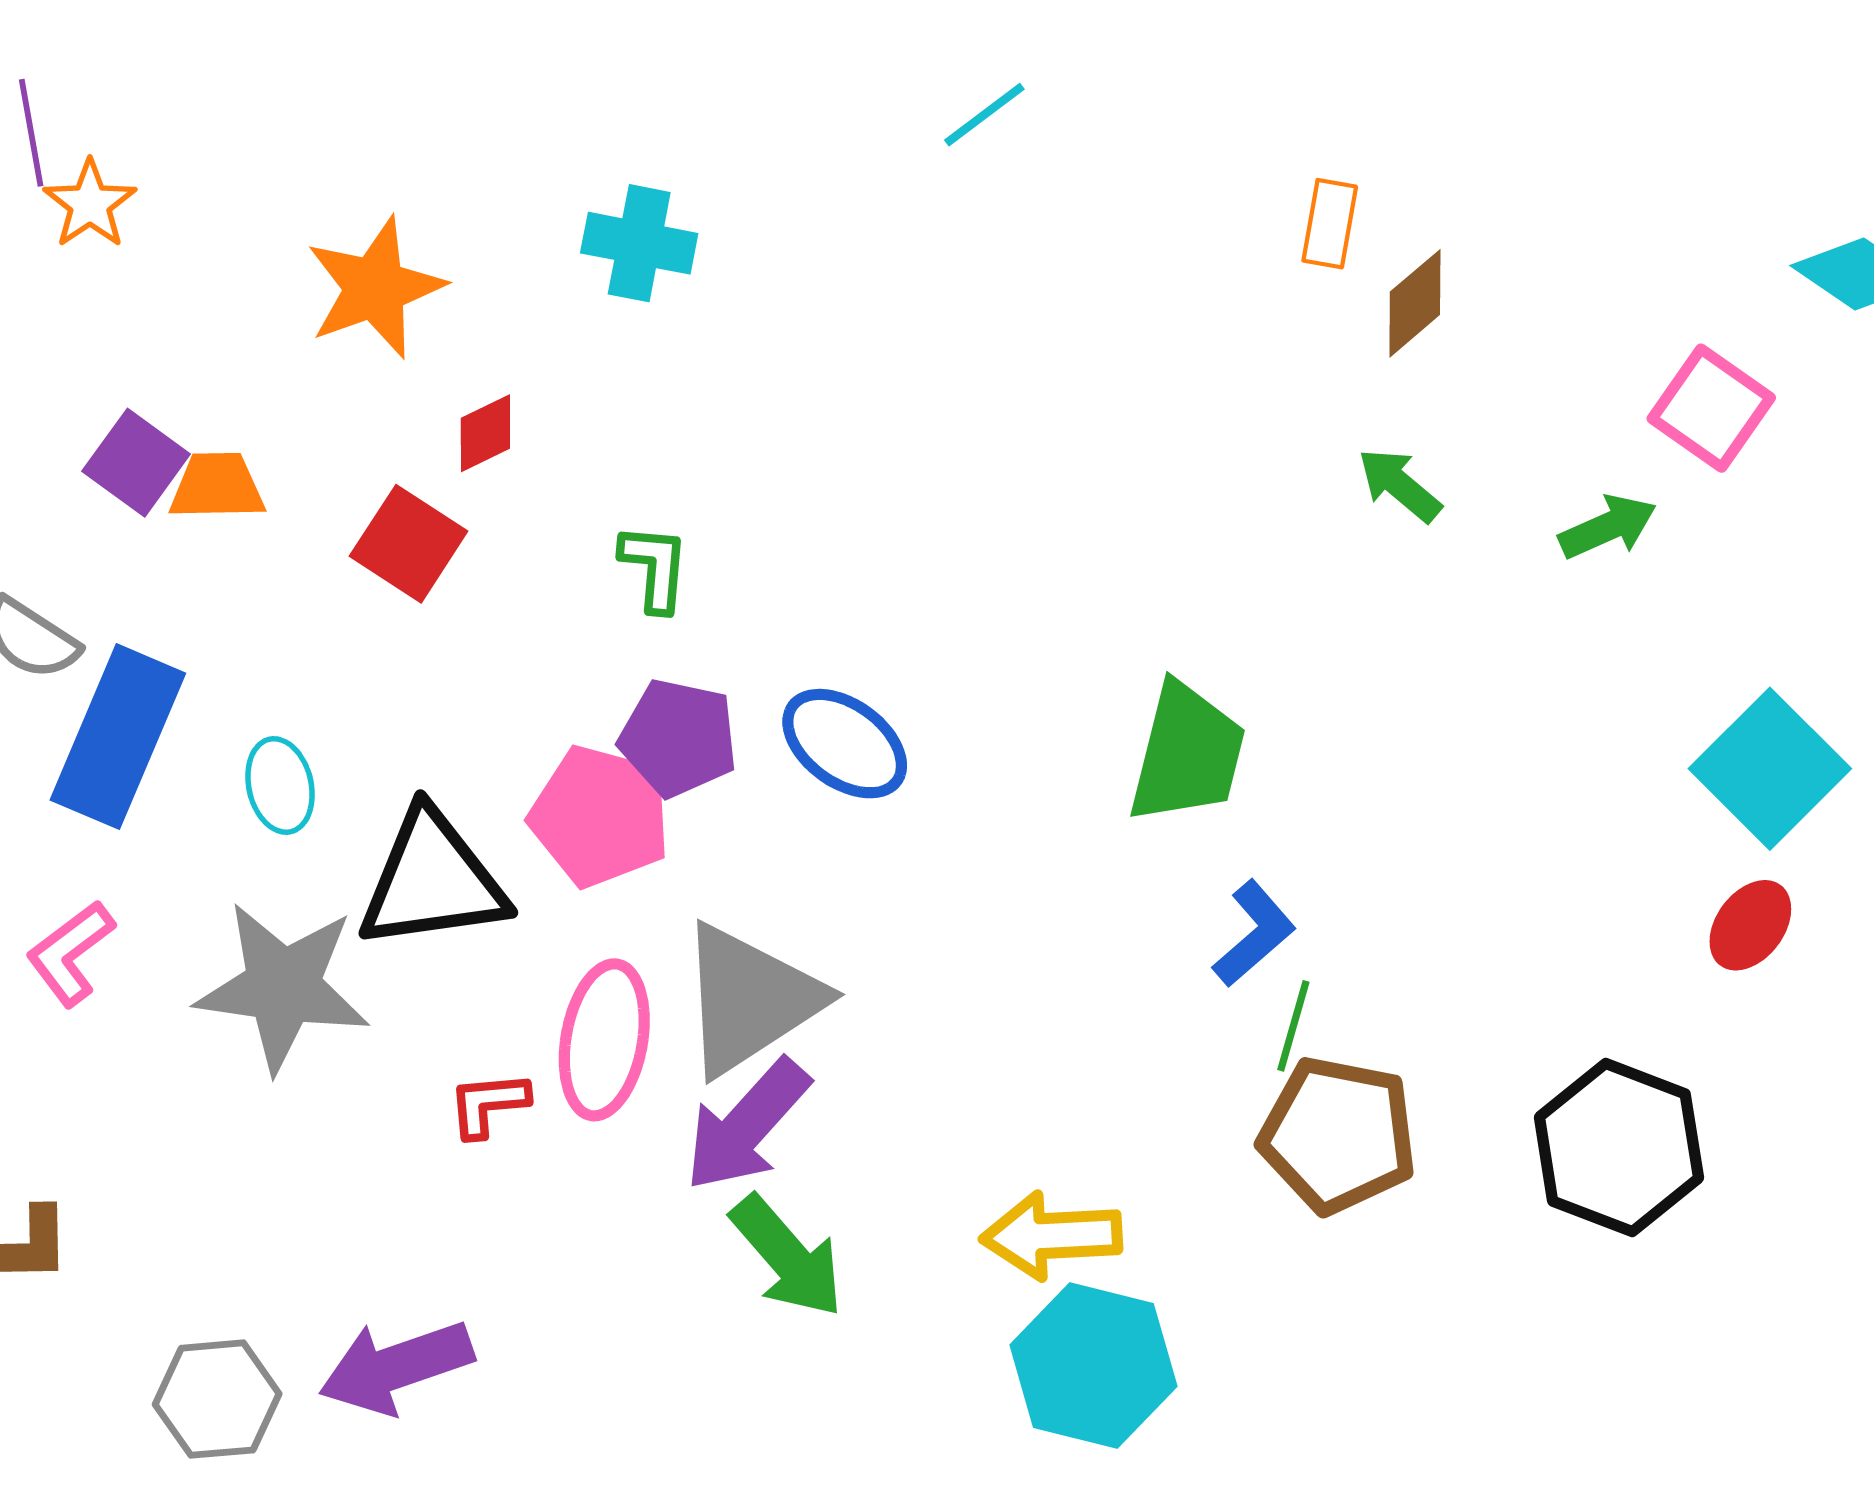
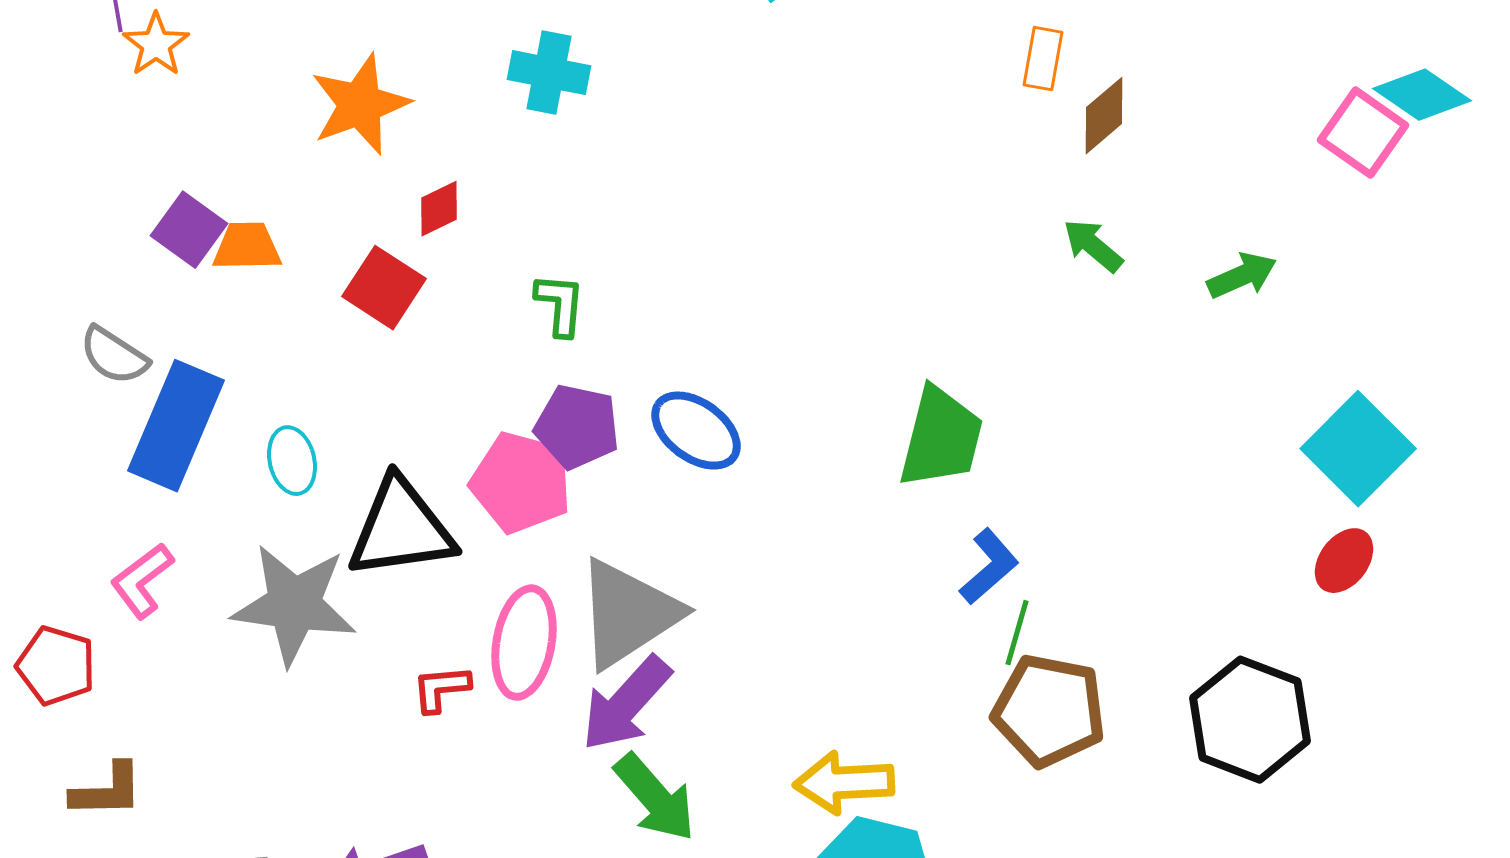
pink square: (1711, 408) -> (1363, 133), moved

